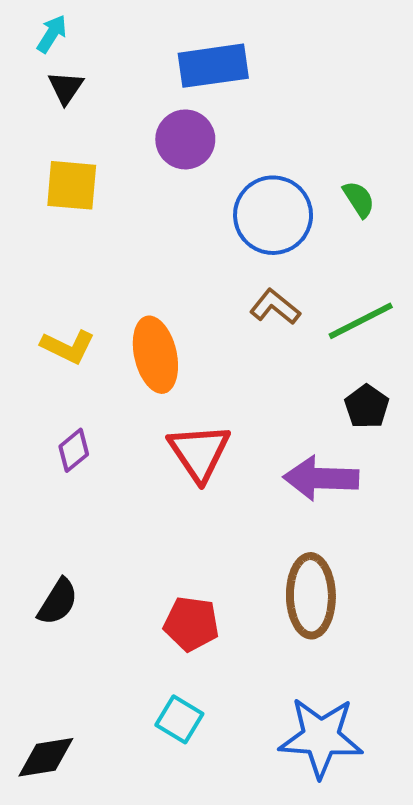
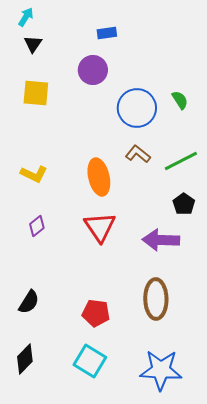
blue rectangle: (213, 66) -> (107, 33), size x0.6
orange ellipse: (155, 355) -> (99, 177), moved
cyan square: (179, 719) -> (90, 361), size x1.4
black diamond: (46, 757) -> (25, 359), moved, turned -36

